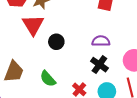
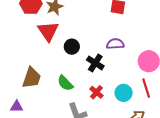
black cross: (99, 65) -> (95, 63), moved

